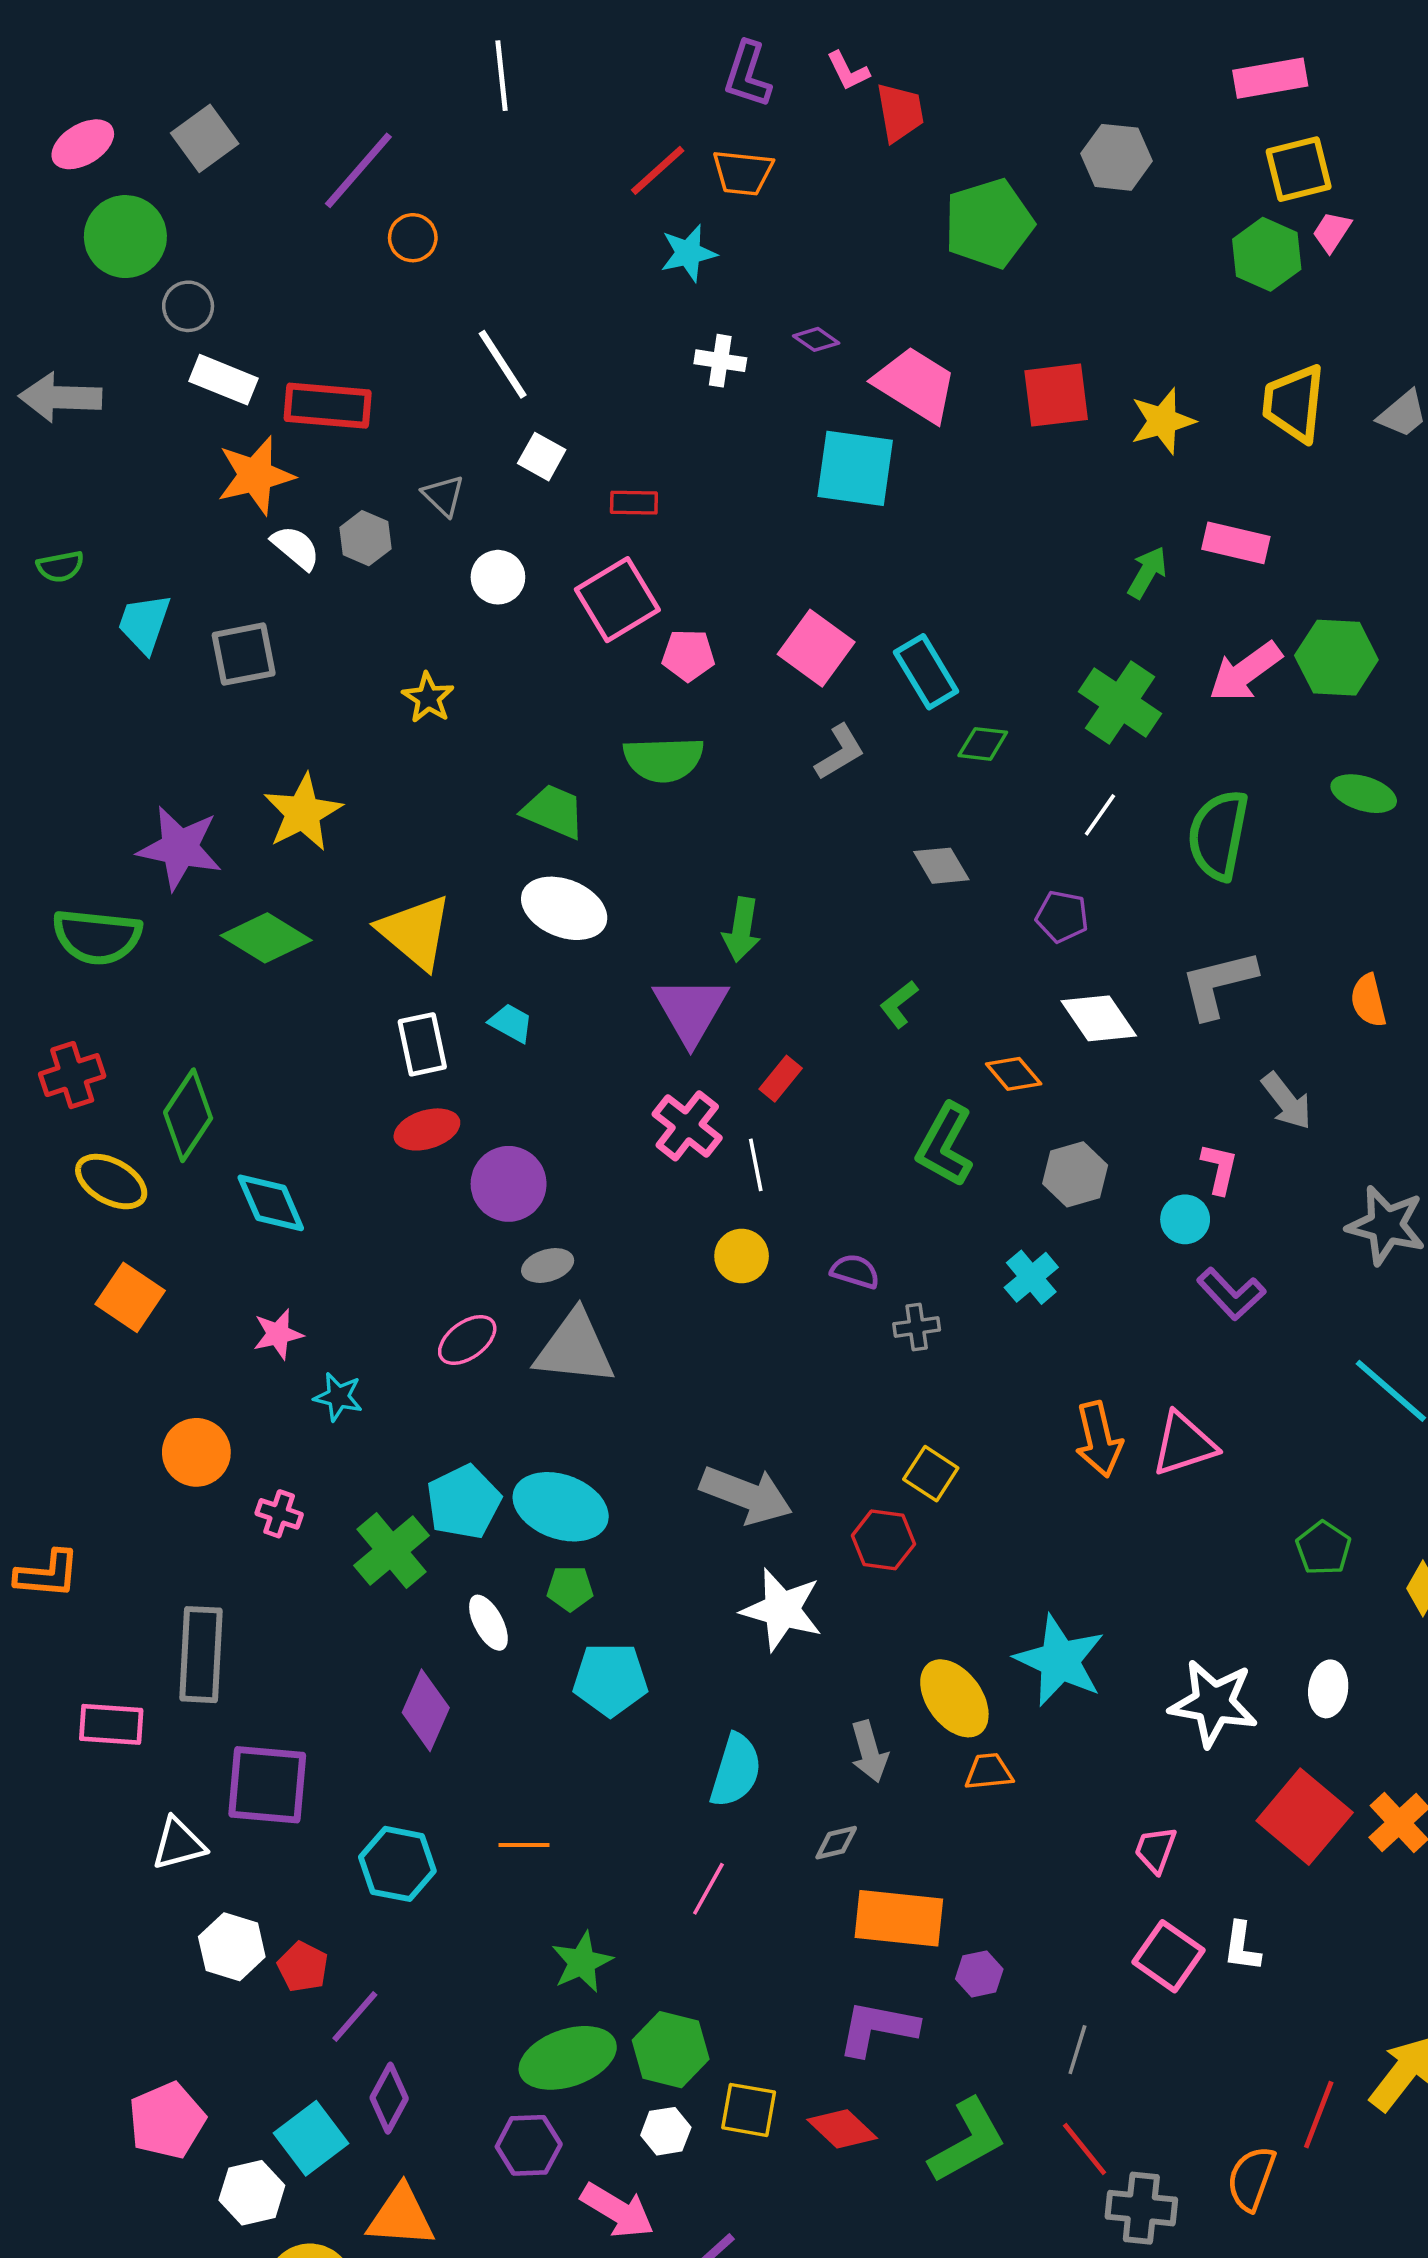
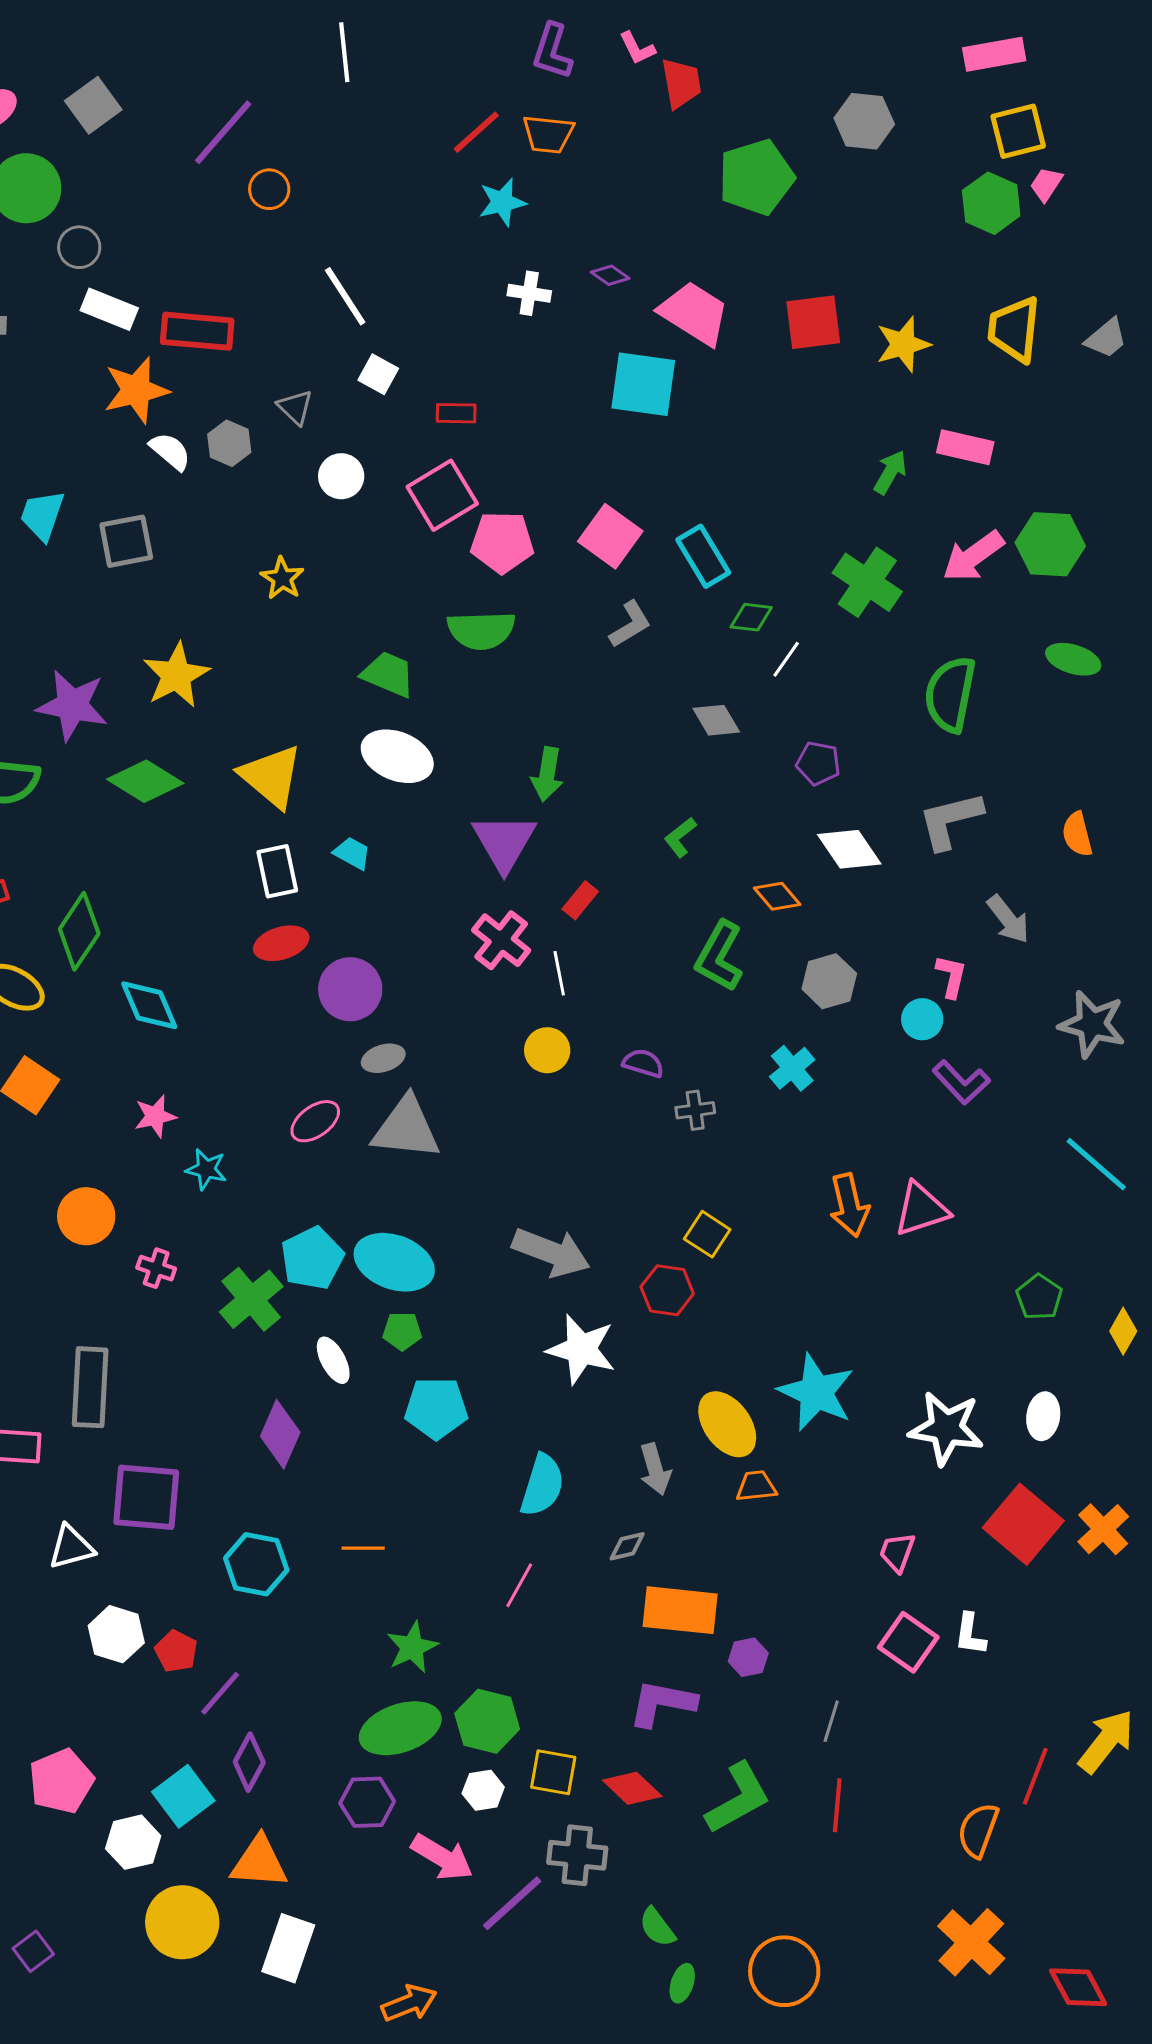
pink pentagon: (688, 655) -> (502, 542), size x1.4
white line: (1100, 815) -> (786, 659), moved
red line: (1085, 2149) -> (837, 1805), turned 44
gray cross: (1141, 2208) -> (577, 1855), moved

